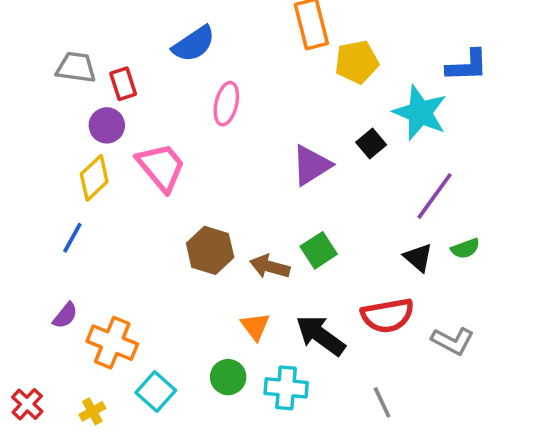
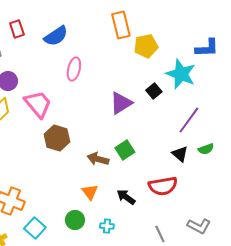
red rectangle: (123, 84) -> (17, 29), moved
brown hexagon: (210, 250) -> (57, 138), moved
black arrow: (320, 335) -> (126, 197), size x0.7
gray L-shape: (453, 341) -> (199, 226), moved
cyan cross: (286, 388) -> (107, 226), size x0.6

